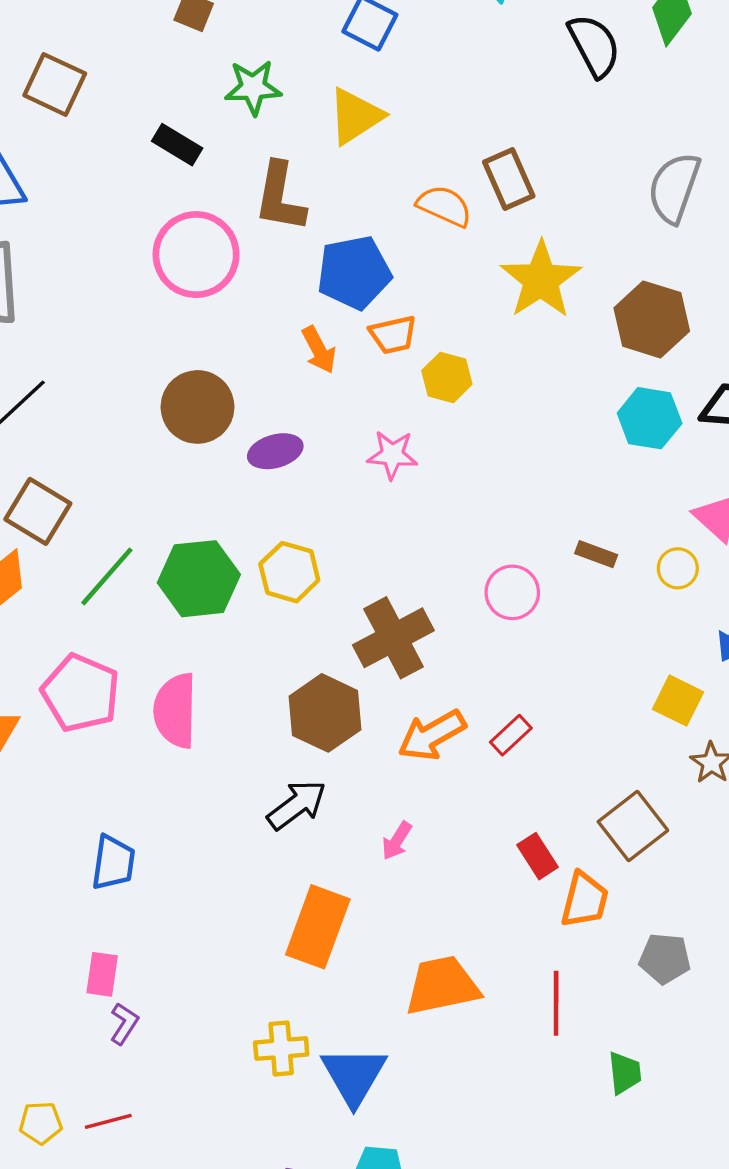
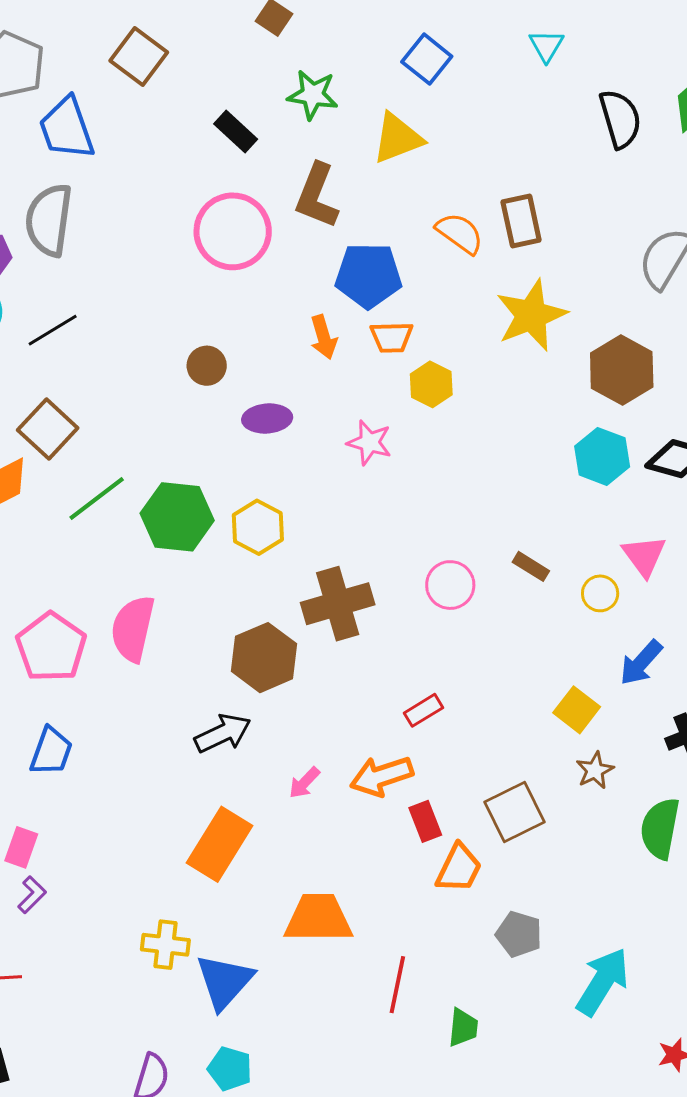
brown circle: (197, 407) -> (207, 366), size x0.6
pink pentagon: (81, 693) -> (51, 647), moved
orange arrow: (432, 735) -> (382, 776), moved
red line: (556, 1003) -> (397, 985), moved

